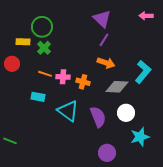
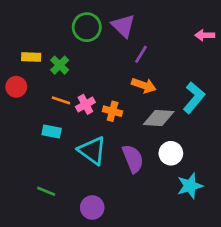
pink arrow: (146, 16) -> (205, 35), moved
purple triangle: (102, 19) -> (123, 26), moved
green circle: (42, 27) -> (87, 27), moved
pink cross: (63, 77) -> (85, 104), turned -32
green line: (10, 141) -> (46, 191), moved
purple circle: (107, 153) -> (92, 207), moved

